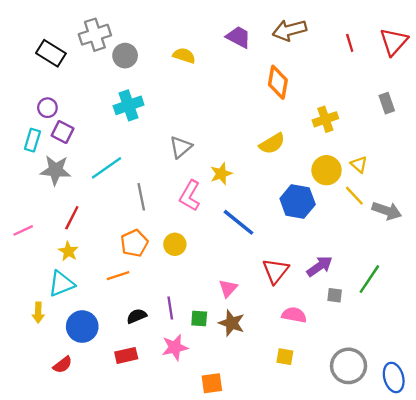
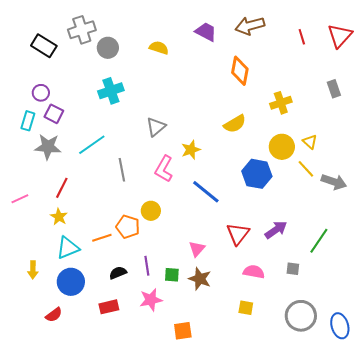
orange pentagon: (134, 243) -> (128, 227), moved, turned -30
cyan triangle: (61, 284) -> (68, 248), moved
gray square: (335, 295) -> (293, 269), moved

